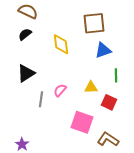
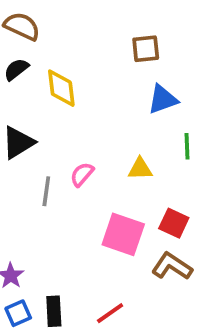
brown square: (94, 23) -> (146, 49), size x0.7
yellow diamond: (61, 44) -> (61, 88), moved
red square: (109, 102) -> (174, 223), moved

